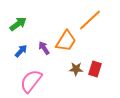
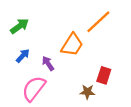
purple arrow: (44, 48) -> (48, 63), moved
brown star: (76, 69) -> (87, 92), moved

